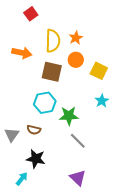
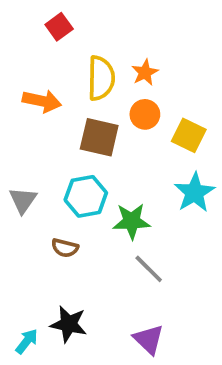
cyan star: (102, 101) -> (194, 193), size x1.5
gray triangle: (12, 135) -> (23, 200), moved
black star: (36, 159) -> (69, 324), moved
cyan arrow: (22, 179) -> (27, 341), moved

